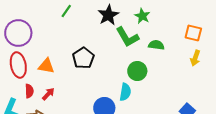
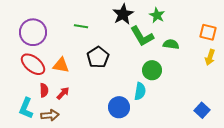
green line: (66, 11) -> (81, 26), moved, turned 64
red ellipse: (18, 65) -> (33, 64), turned -40

